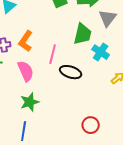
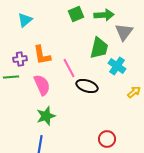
orange L-shape: (26, 41) -> (42, 55), turned -45
pink line: (53, 54) -> (69, 68), turned -42

